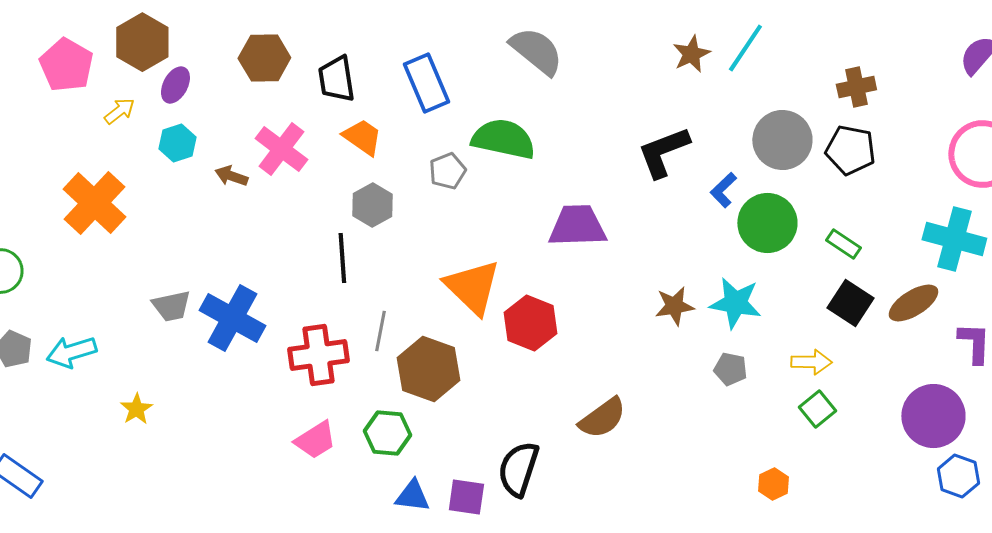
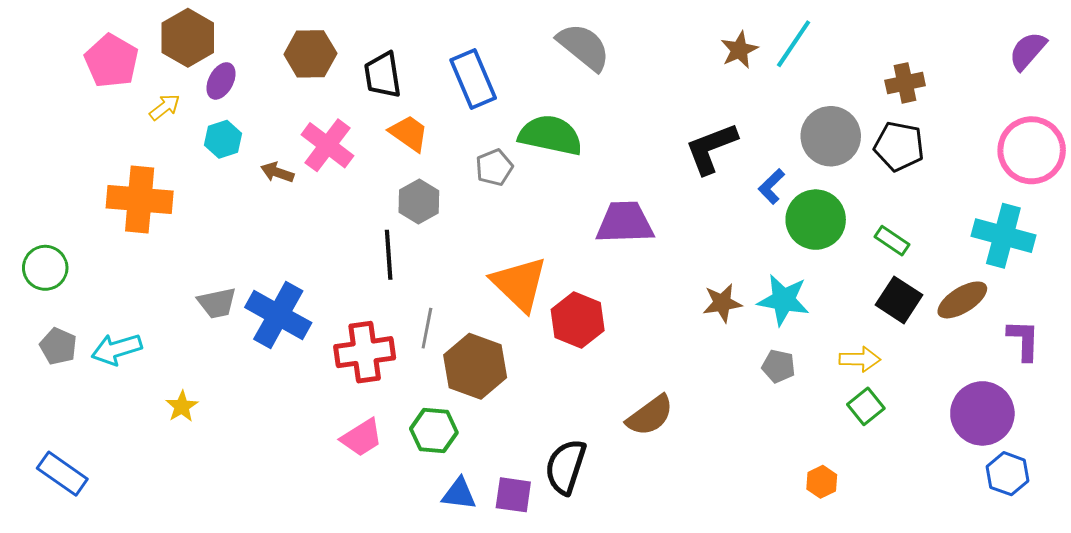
orange cross: (94, 203) -> (140, 199), turned -38

